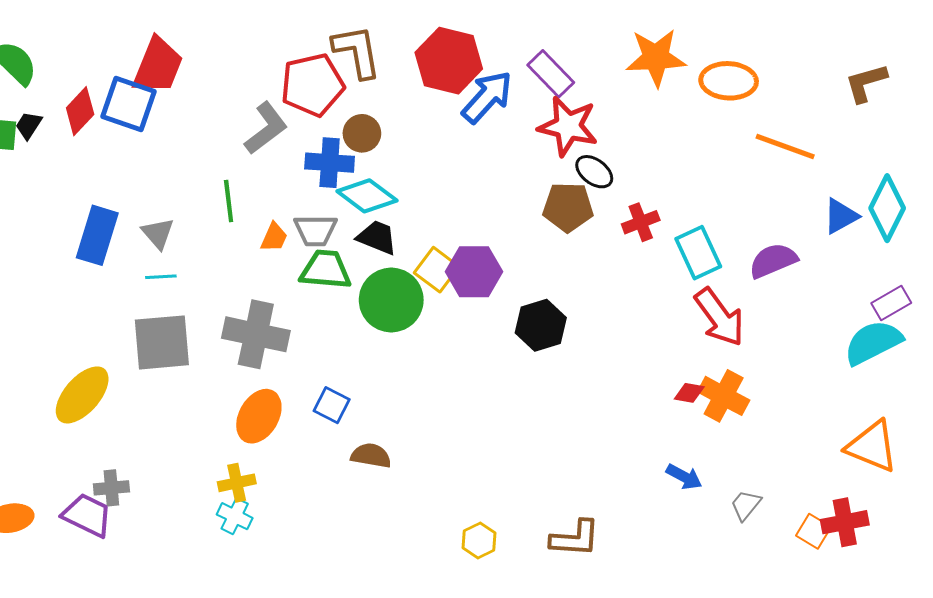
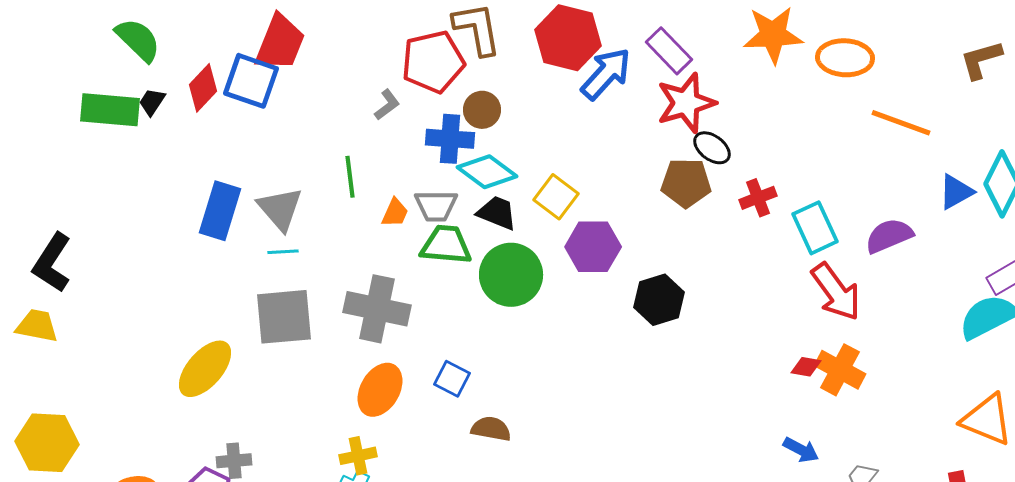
red star: (568, 126) -> (686, 103), turned -30
gray L-shape: (266, 128) -> (387, 105), size x0.6
gray triangle: (158, 233) -> (280, 209), size x1.4
yellow square: (437, 270) -> (556, 197), moved

